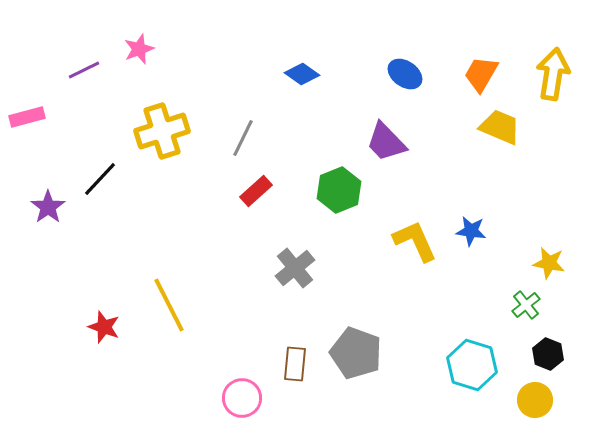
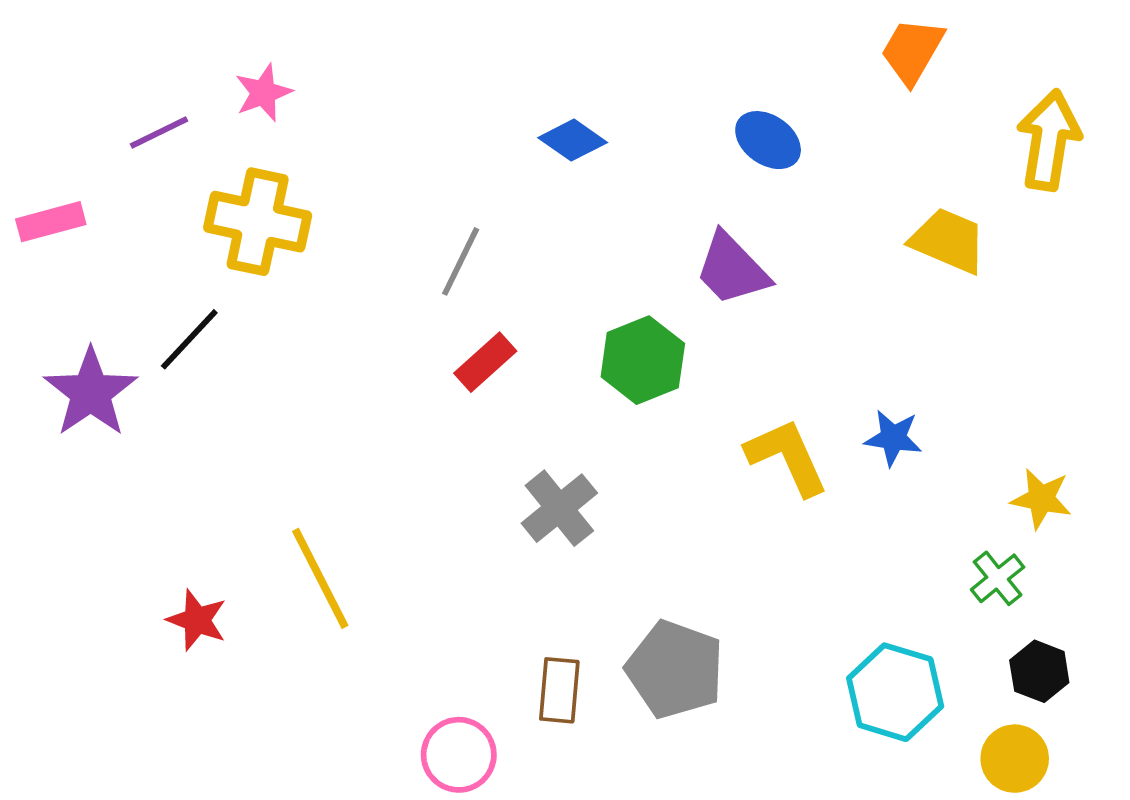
orange trapezoid: (481, 74) -> (912, 51), moved
yellow cross: (162, 131) -> (258, 222), moved, turned 30
purple star: (48, 207) -> (91, 392), size x1.4

